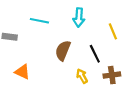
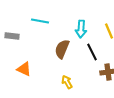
cyan arrow: (79, 18) -> (81, 29), moved
yellow arrow: (82, 76) -> (67, 82), moved

